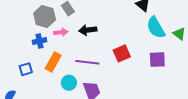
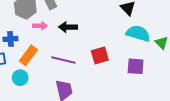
cyan semicircle: (156, 28) -> (138, 33), turned 130
blue cross: (39, 41) -> (10, 39), moved
cyan circle: (69, 83) -> (20, 78), moved

